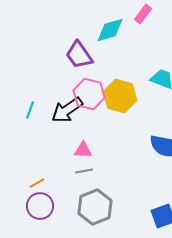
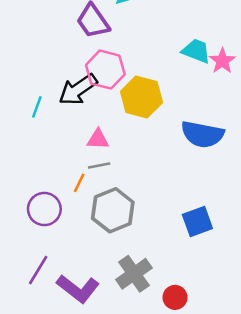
yellow hexagon: (120, 96) -> (141, 97), moved
cyan line: (30, 110) -> (37, 107), moved
orange line: (37, 183) -> (79, 183), moved, turned -35

